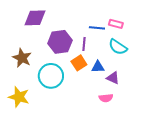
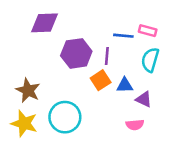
cyan semicircle: (118, 47) -> (150, 60), turned 72
brown star: (22, 58) -> (28, 90), moved
cyan circle: (51, 76) -> (65, 117), moved

